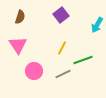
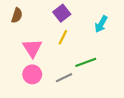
pink triangle: (18, 45) -> (32, 48), moved
yellow line: (62, 48) -> (63, 37), moved

